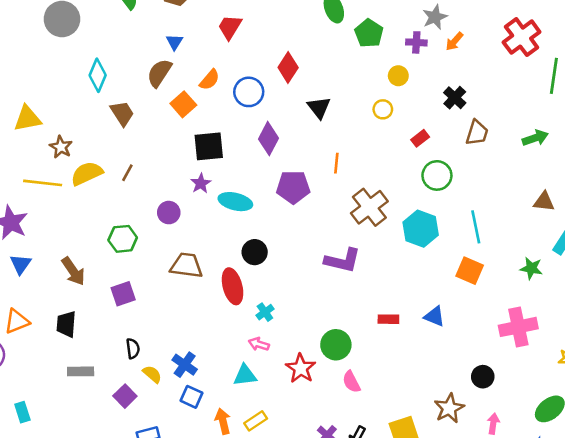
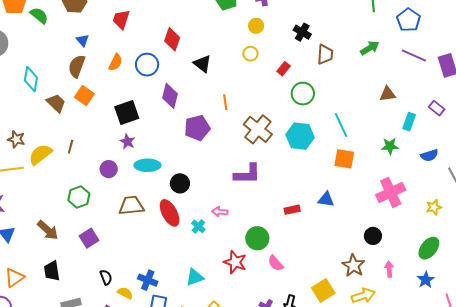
orange square: (183, 104) -> (84, 96), moved
cyan ellipse: (235, 202) -> (147, 165), moved
pink arrow: (259, 344) -> (220, 212), moved

